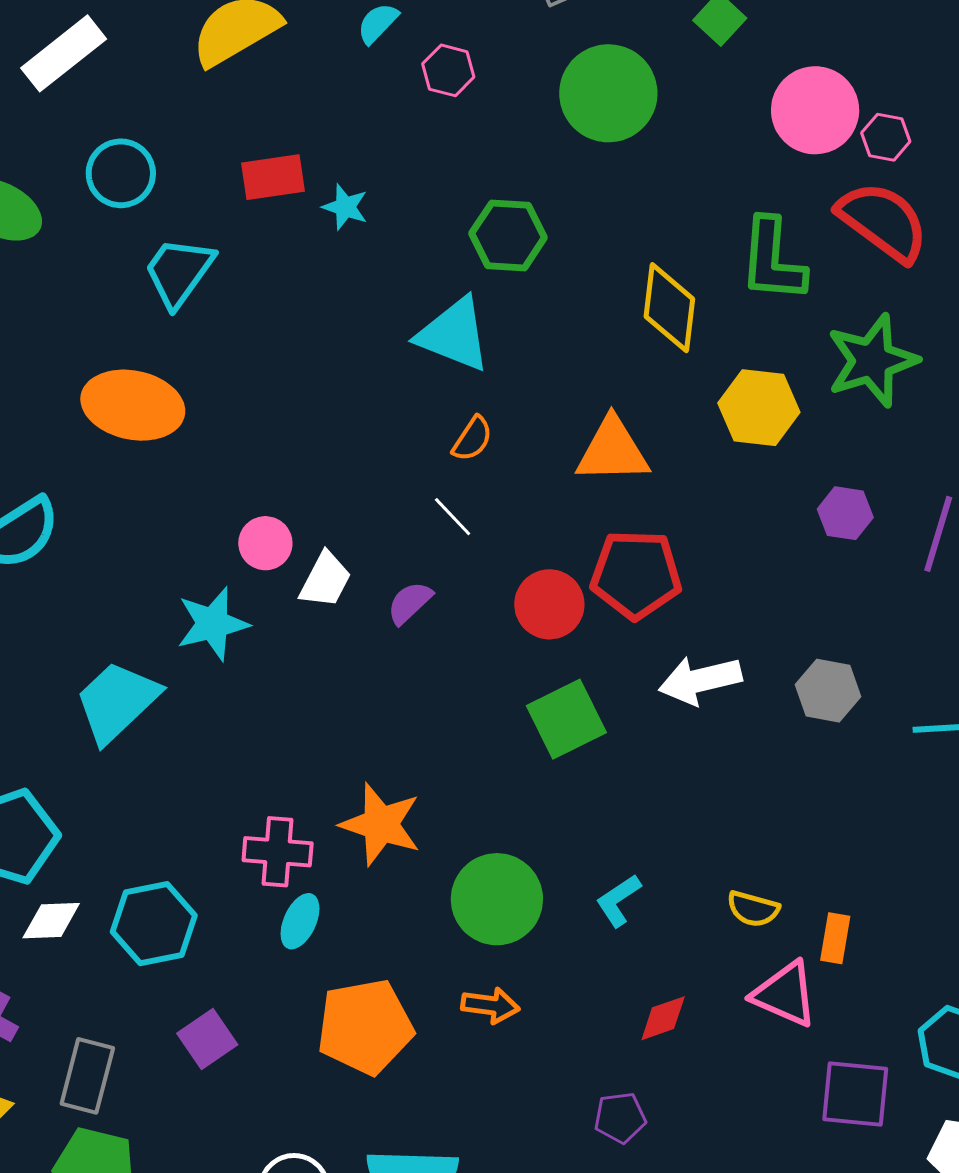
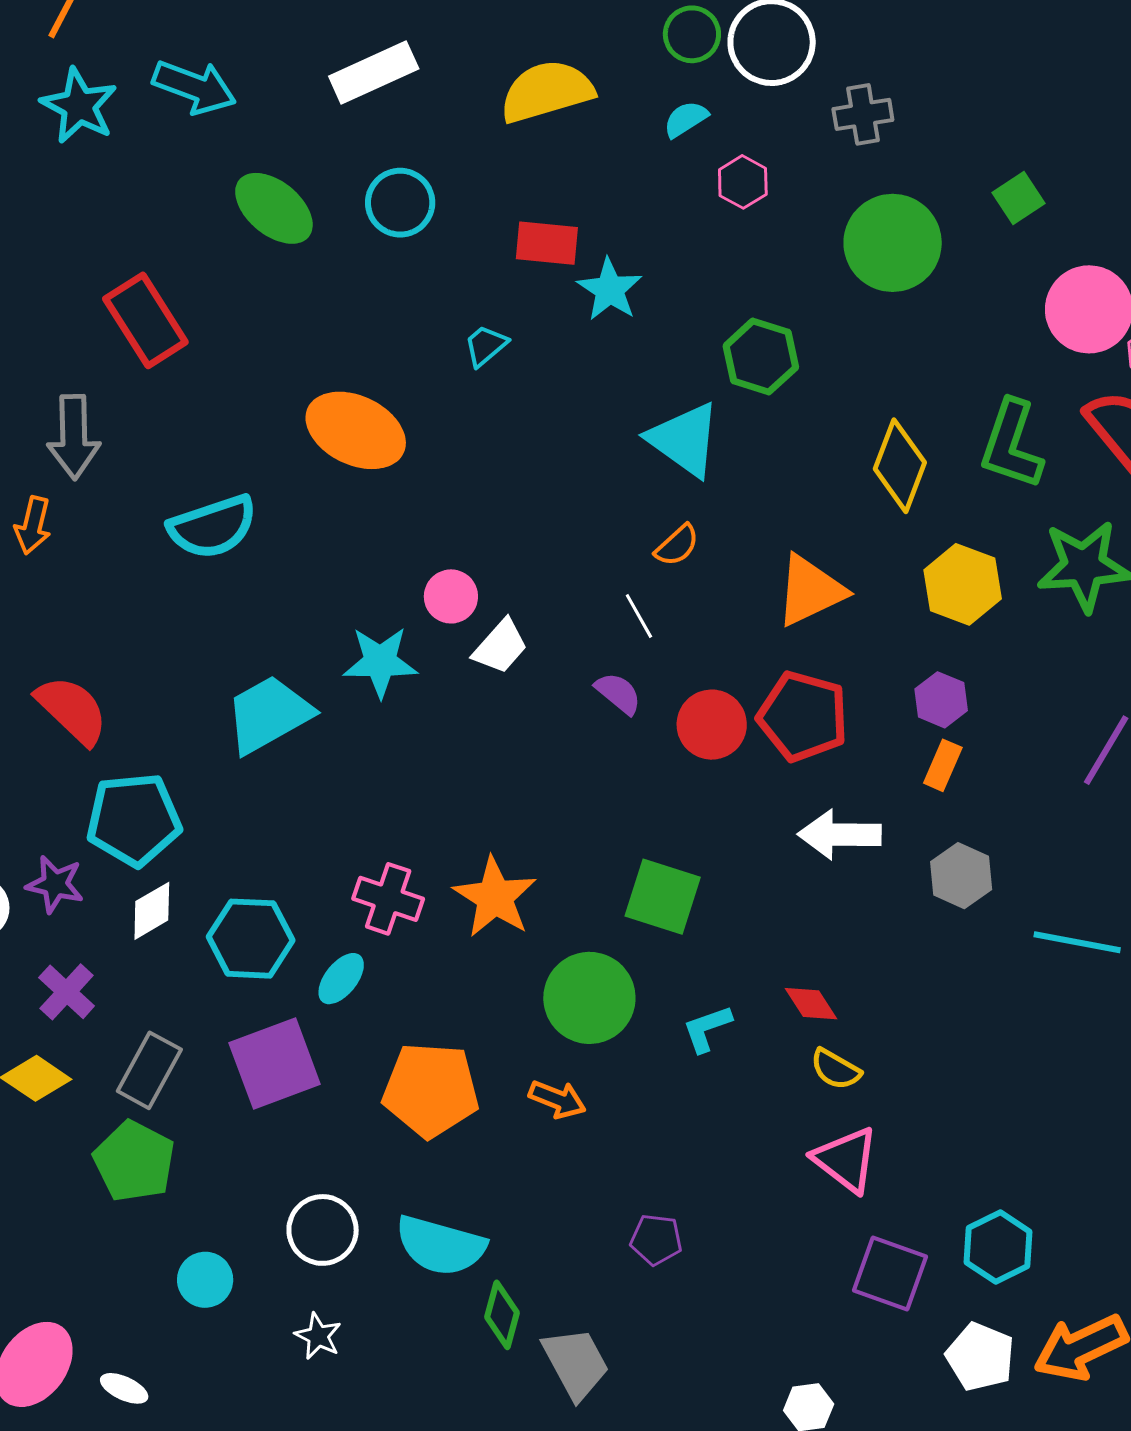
cyan star: (345, 207) -> (610, 290), size x1.4
cyan trapezoid: (179, 272) -> (486, 346), moved, size x0.6
orange triangle: (613, 450) -> (810, 591), turned -38
purple hexagon: (845, 513) -> (941, 700), moved
purple semicircle: (410, 603) -> (618, 693), moved, turned 69
green square: (566, 719) -> (663, 897), moved, turned 30
white diamond: (51, 921) -> (152, 911), turned -42
cyan ellipse: (300, 921) -> (341, 979), moved
orange rectangle: (835, 938) -> (943, 765), moved
red diamond: (663, 1018) -> (811, 1004), moved, turned 62
purple square: (207, 1039) -> (275, 1063), size x1.6

